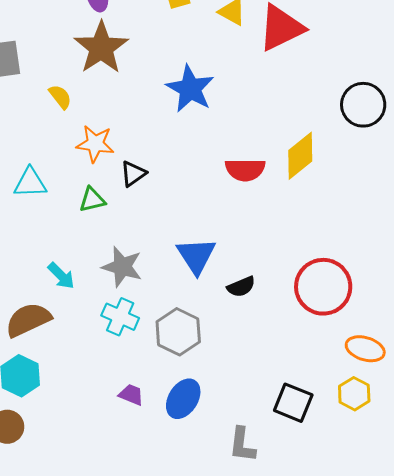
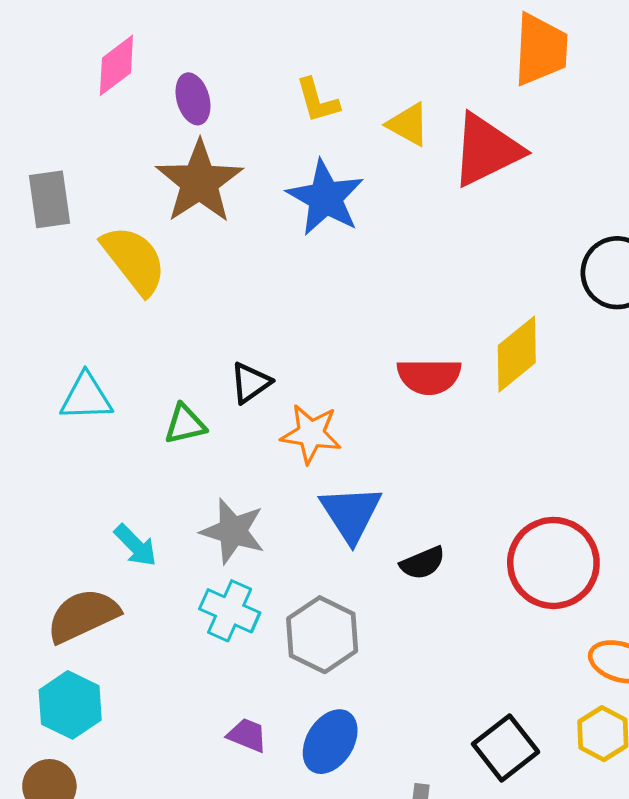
blue star: (190, 89) -> (325, 198), moved
yellow semicircle: (60, 97) -> (134, 260), size x1.8
orange star: (95, 144) -> (311, 434), moved
black square: (293, 403) -> (506, 748), turned 30

